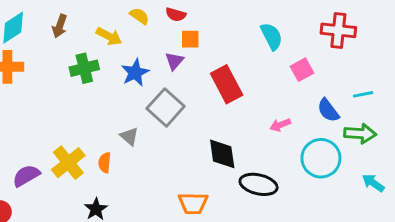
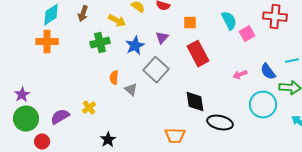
orange square: (190, 39) -> (190, 23), moved
pink square: (302, 70) -> (247, 34), moved
pink arrow: (280, 125) -> (240, 75), moved
yellow cross: (68, 163) -> (89, 108), size x0.6
orange semicircle: (105, 163) -> (114, 78), moved

